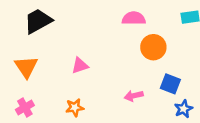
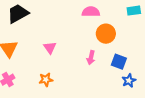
pink triangle: (80, 66) -> (50, 48), turned -48
pink arrow: (134, 96) -> (91, 58), moved, turned -64

